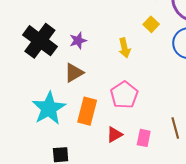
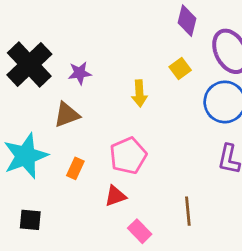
orange rectangle: (87, 111) -> (75, 168), size x0.6
red triangle: (114, 135) -> (115, 196), moved
pink rectangle: (144, 138) -> (140, 231), moved, turned -66

